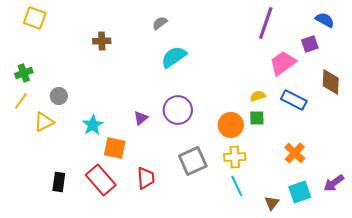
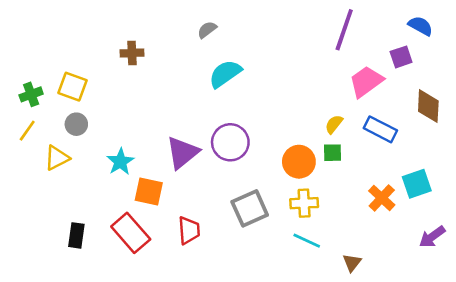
yellow square: (35, 18) -> (72, 87), moved
yellow semicircle: (258, 96) -> (334, 124), turned -35
purple triangle: (141, 118) -> (182, 153), size x1.8
cyan line: (237, 186) -> (307, 241), turned -40
cyan square: (300, 192) -> (417, 184), moved

